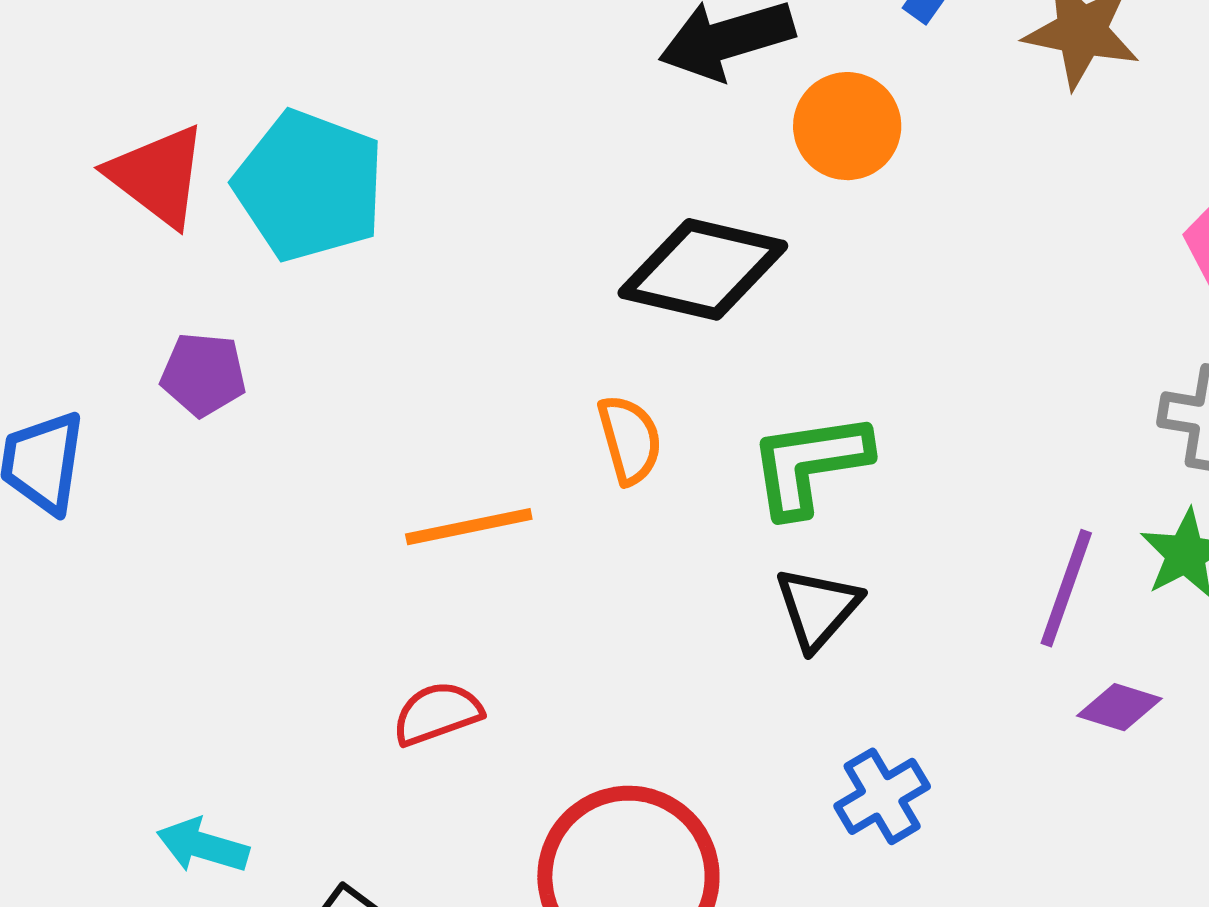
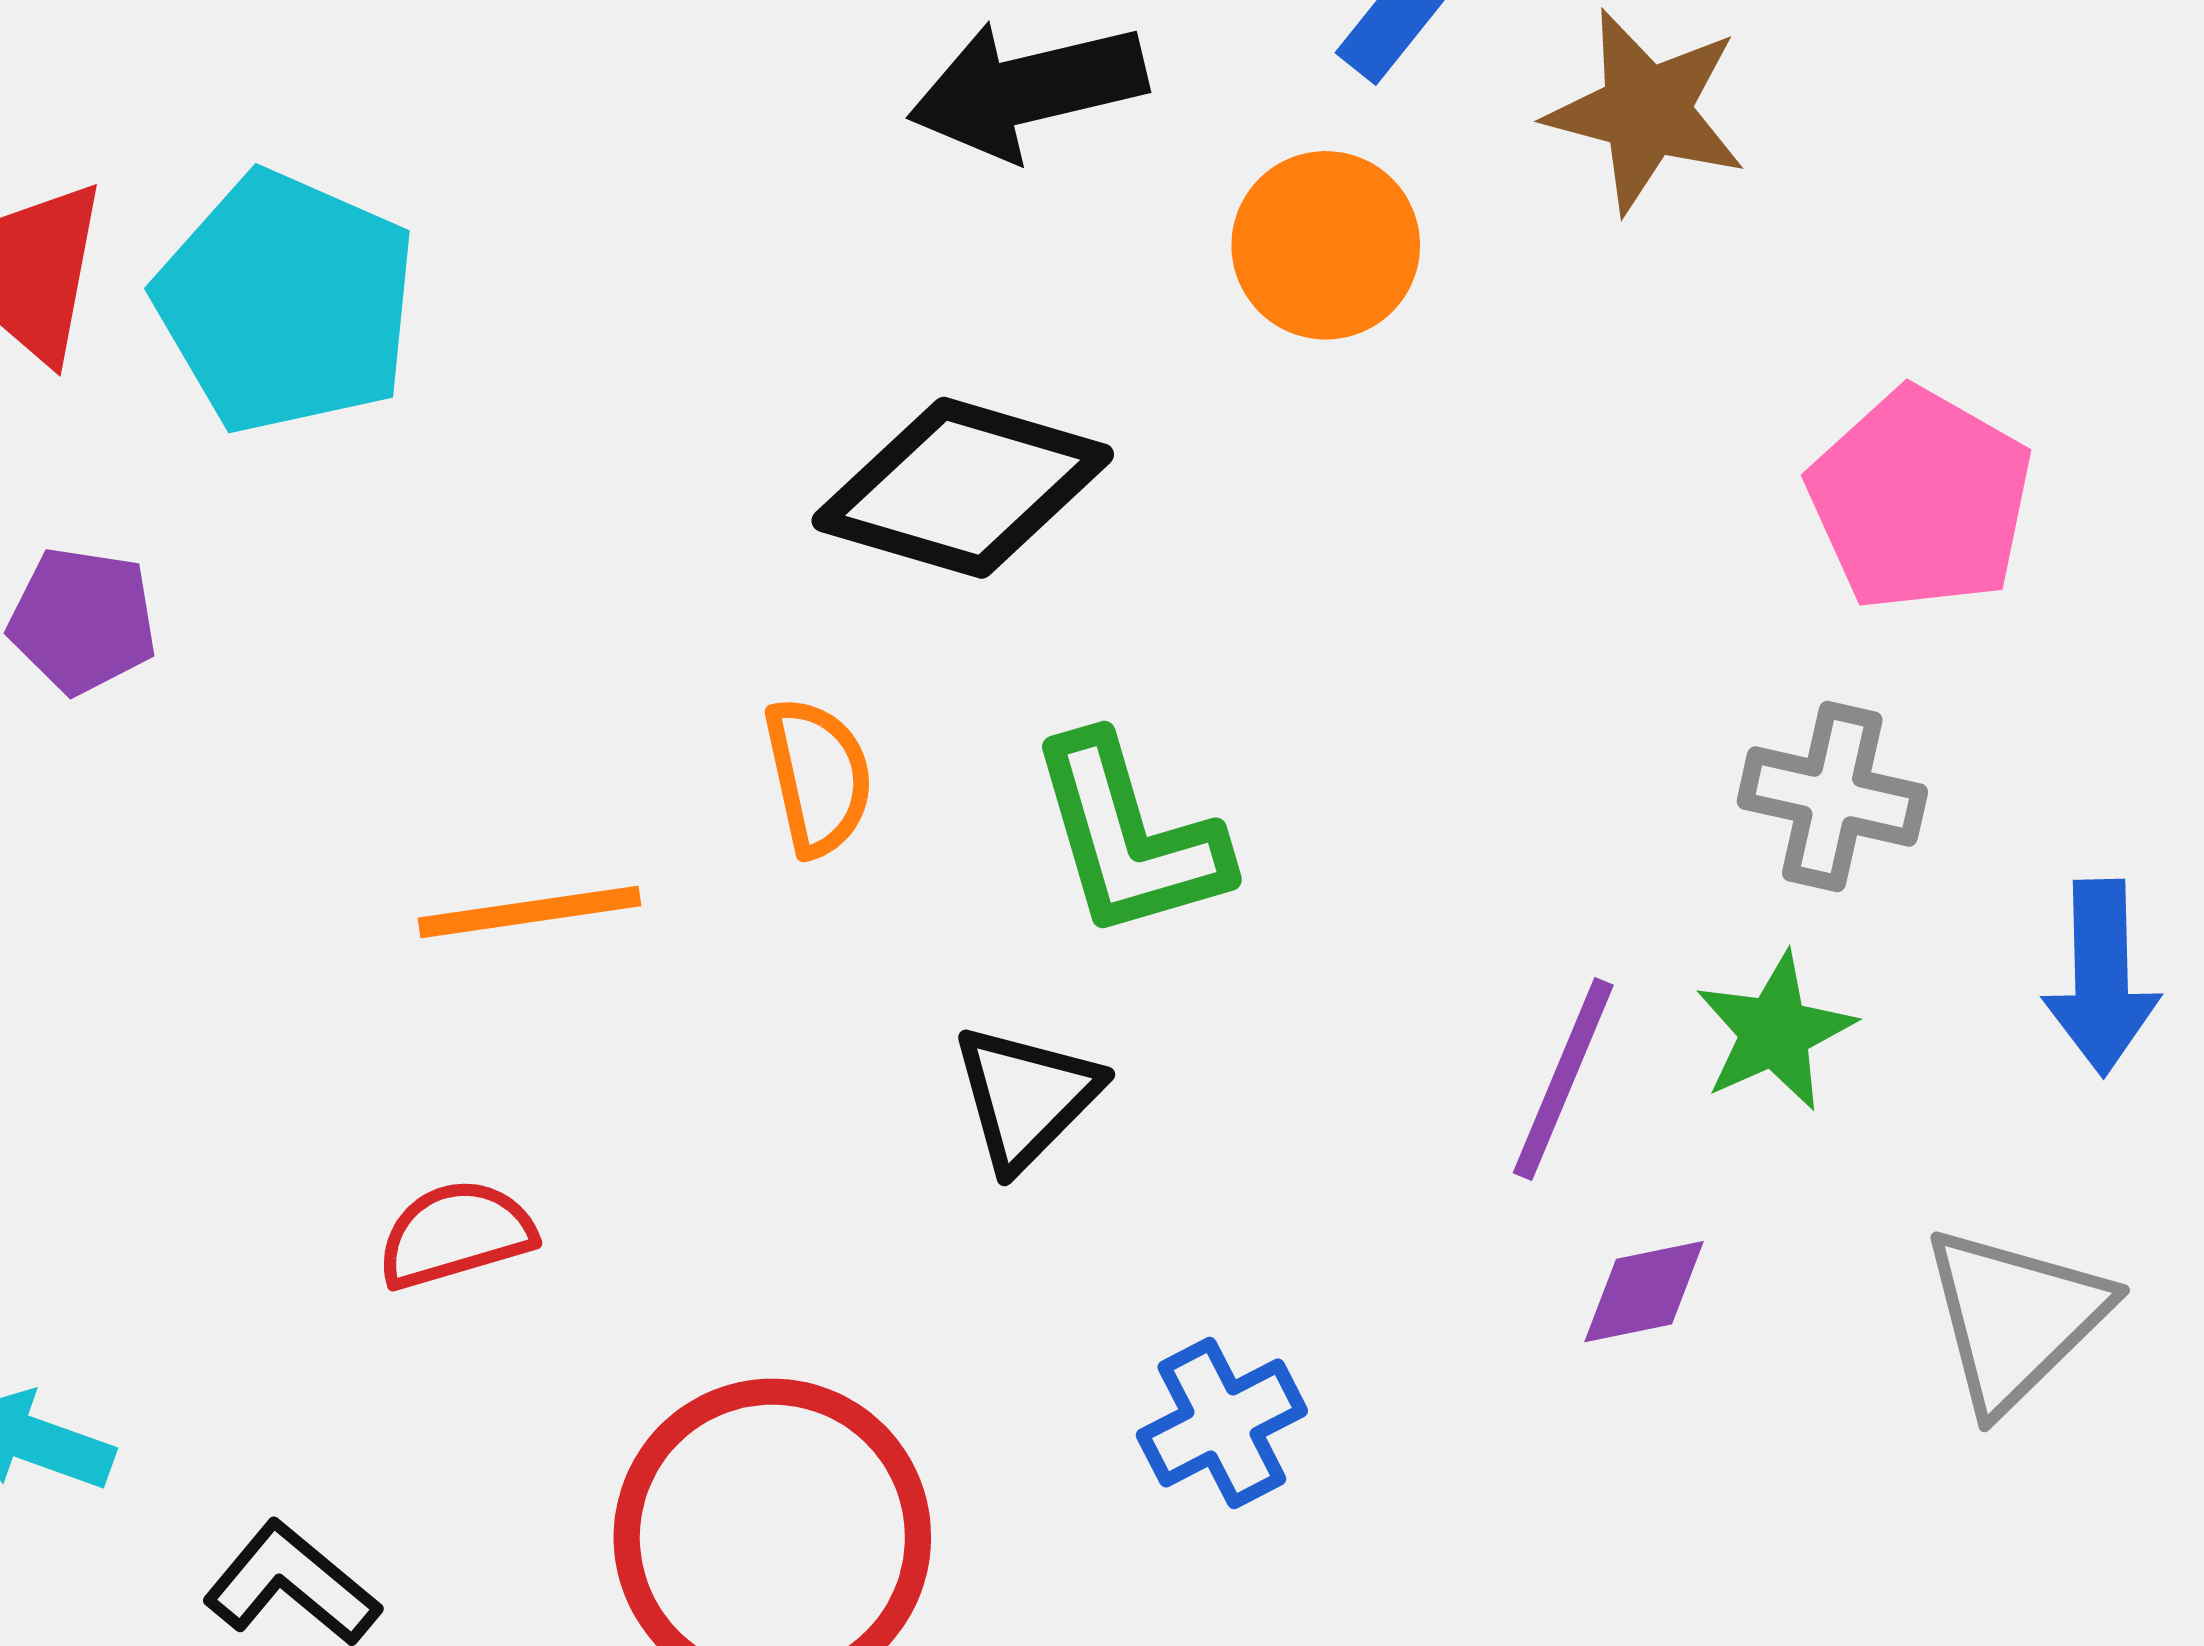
orange circle: (847, 126) -> (1326, 245), moved
green L-shape: (810, 464) -> (1129, 837), turned -101
black triangle: (818, 608) -> (1026, 1097), moved
purple diamond: (1119, 707) -> (1644, 1292), turned -32

